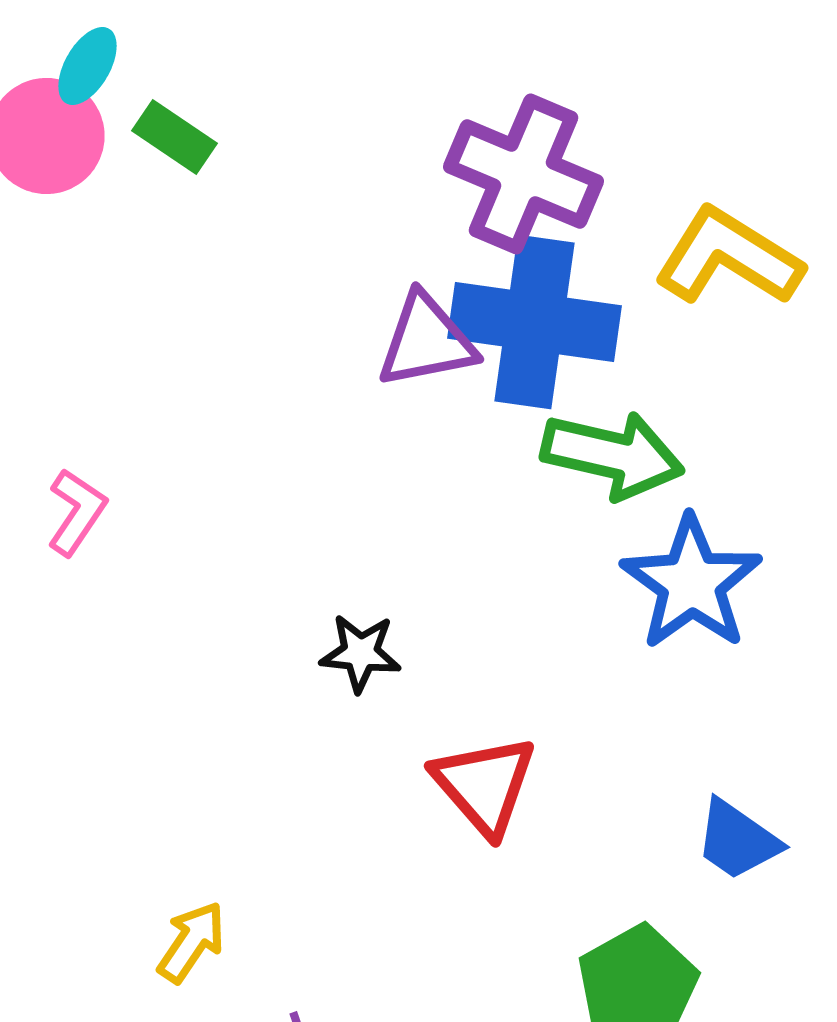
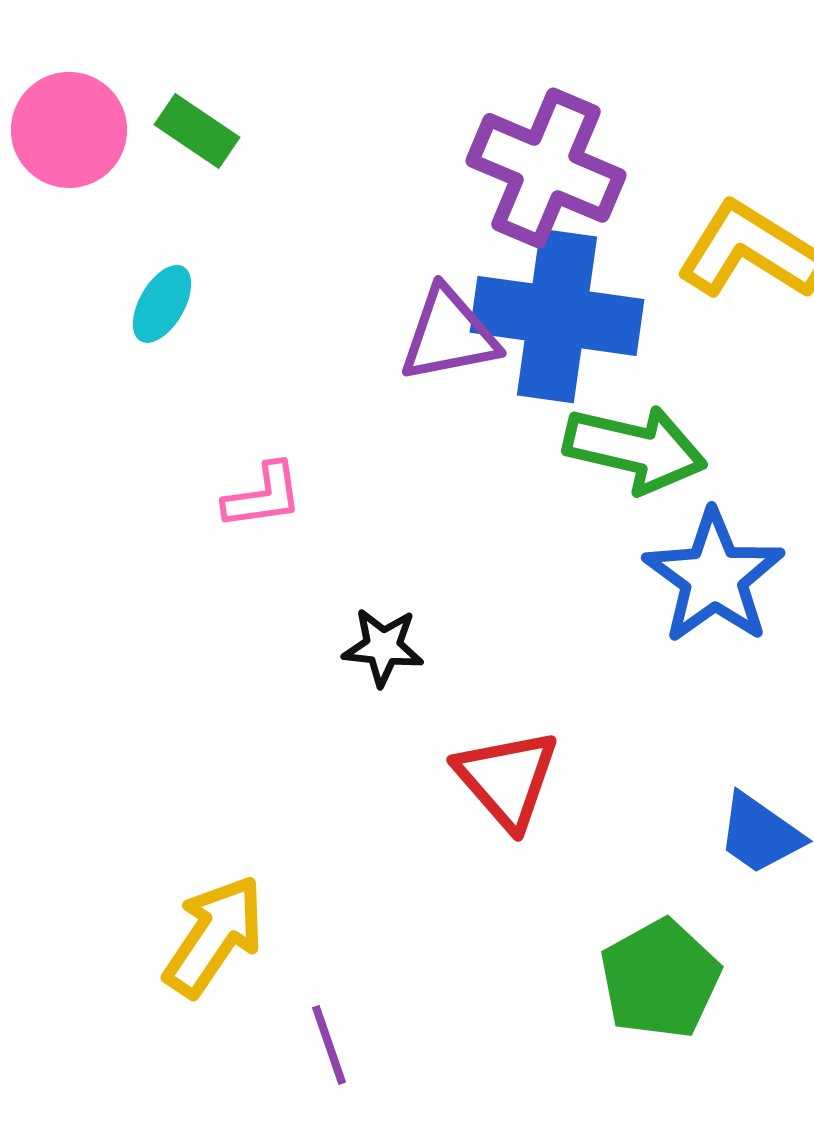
cyan ellipse: (87, 66) -> (162, 304), moved
pink L-shape: (76, 512) -> (263, 496), moved, turned 48
yellow arrow: (191, 942) -> (214, 936), size x1.5

